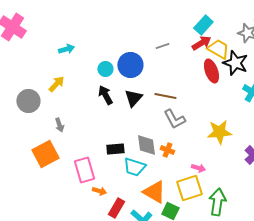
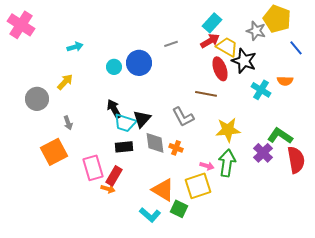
black arrow: (105, 95) -> (114, 109), moved
brown line: (165, 96) -> (206, 94), moved
black triangle: (133, 98) -> (142, 119), moved
cyan trapezoid: (134, 167) -> (125, 123), moved
green arrow: (217, 202) -> (227, 163), moved
red rectangle: (116, 208) -> (114, 176), moved

